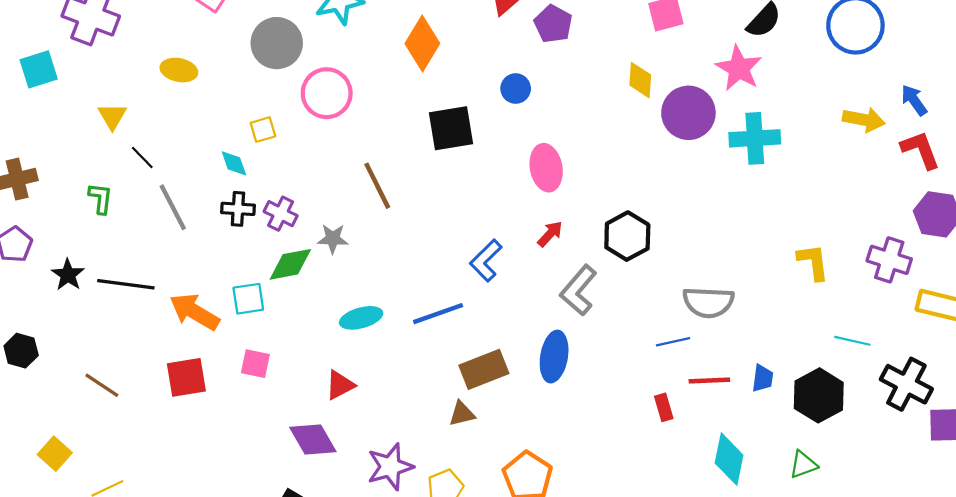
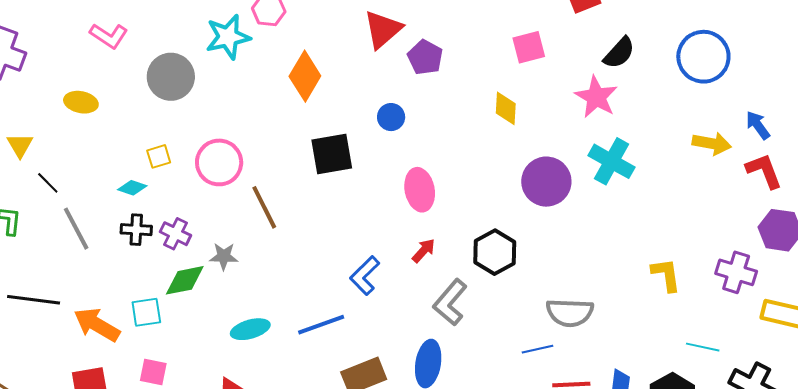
pink circle: (327, 93) -> (219, 162), moved
purple circle: (688, 113) -> (546, 182), moved
cyan cross: (755, 138) -> (611, 161), turned 33
cyan diamond: (234, 163) -> (132, 188), turned -52

